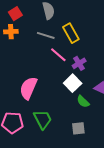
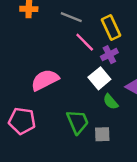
yellow rectangle: (71, 33) -> (111, 27), moved
pink semicircle: (28, 88) -> (45, 80), turned 35
green trapezoid: (43, 119) -> (78, 122), moved

